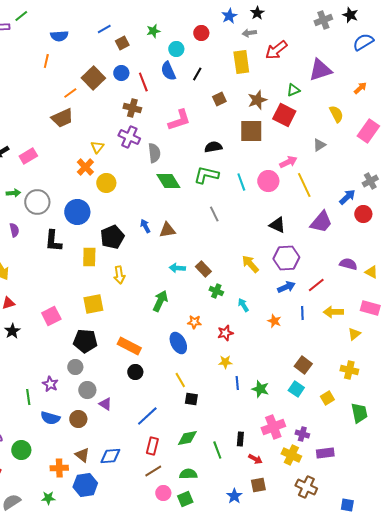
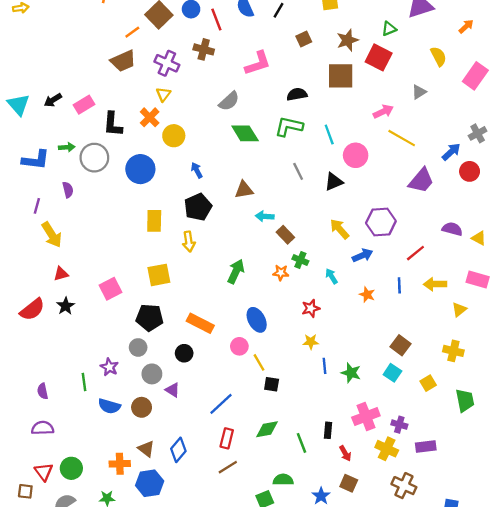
purple cross: (129, 137) -> (167, 63), moved
gray semicircle: (154, 153) -> (229, 101), turned 54
pink circle: (268, 181) -> (356, 155), moved
yellow line: (304, 185) -> (402, 138), turned -35
black triangle: (277, 225) -> (334, 182), moved, turned -48
blue arrow: (145, 226) -> (197, 170), moved
black pentagon: (112, 237) -> (198, 207), moved
black L-shape: (53, 241) -> (113, 124), moved
cyan arrow: (177, 268) -> (265, 216), moved
blue arrow: (286, 287) -> (362, 255), moved
orange star: (194, 322) -> (281, 273), moved
black circle: (135, 372) -> (184, 353), moved
green circle: (21, 450) -> (71, 468), moved
blue diamond: (110, 456) -> (178, 450), turned -45
red arrow: (255, 459) -> (345, 453), turned 32
green semicircle: (188, 474) -> (283, 480), moved
brown square: (258, 485) -> (349, 483), turned 35
pink circle: (163, 493) -> (239, 346), moved

